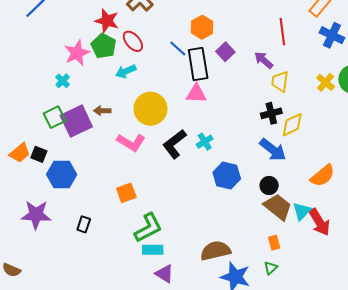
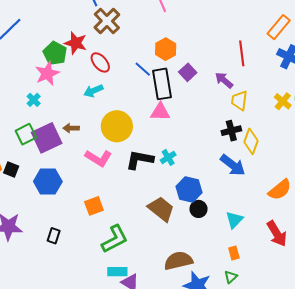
green pentagon: (104, 46) -> (55, 53), moved
yellow diamond: (292, 125) -> (251, 141), turned -45
black L-shape: (174, 144) -> (140, 160), turned 48
blue hexagon: (62, 175) -> (48, 182), moved
black circle: (269, 185) -> (199, 209), moved
brown trapezoid: (278, 207) -> (161, 209), moved
cyan triangle: (302, 211) -> (234, 220), moved
cyan rectangle: (153, 250) -> (117, 272), moved

